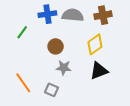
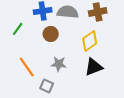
brown circle: (56, 46) -> (51, 34), moved
orange line: (23, 83) -> (27, 67), moved

